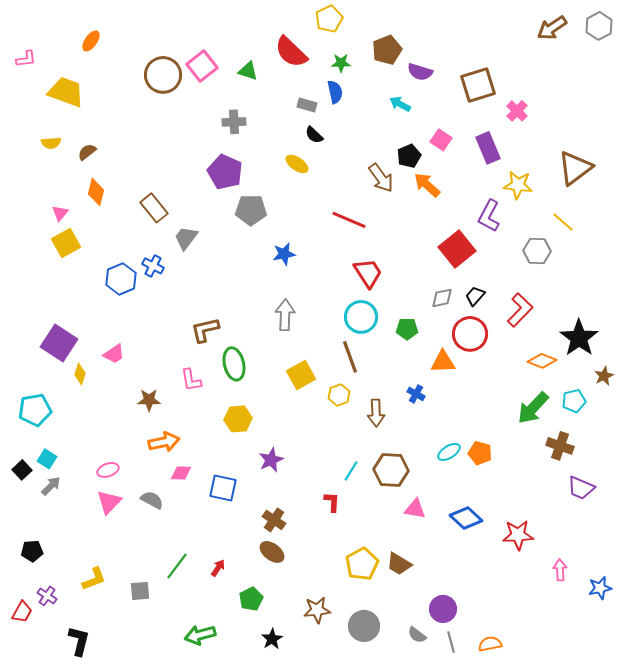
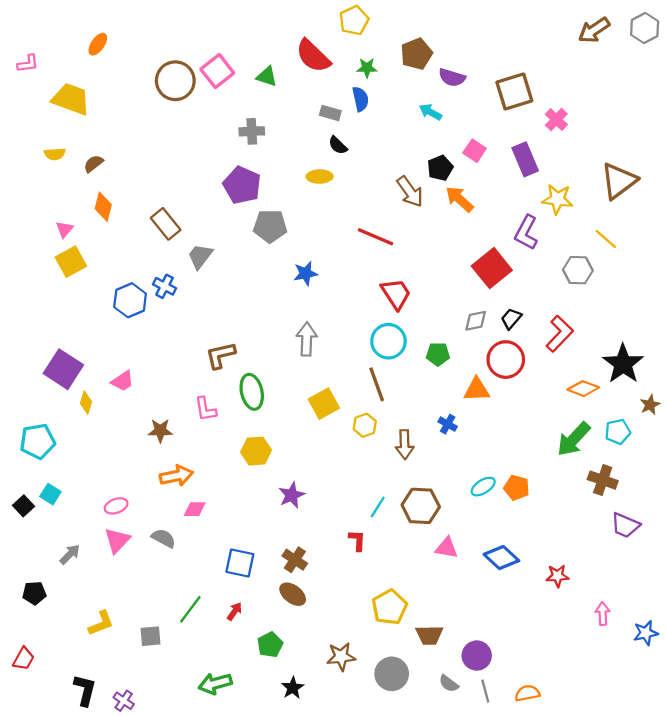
yellow ellipse: (297, 164) -> (320, 177), turned -35
gray arrow: (51, 486) -> (70, 554), moved
blue square: (223, 488) -> (240, 563), moved
red star: (518, 535) -> (557, 576), size x0.7
brown trapezoid: (399, 564) -> (429, 635), moved, turned -32
purple cross: (47, 596) -> (124, 701), moved

